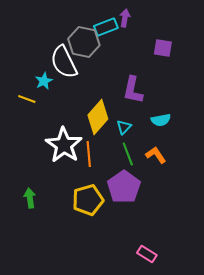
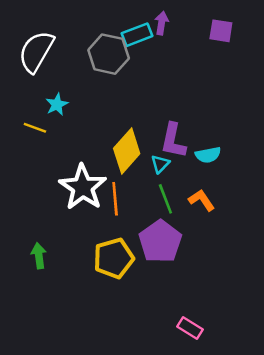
purple square: (163, 48) -> (221, 31), moved
white semicircle: (64, 62) -> (36, 52), moved, turned 56
purple L-shape: (133, 90) -> (173, 141), moved

